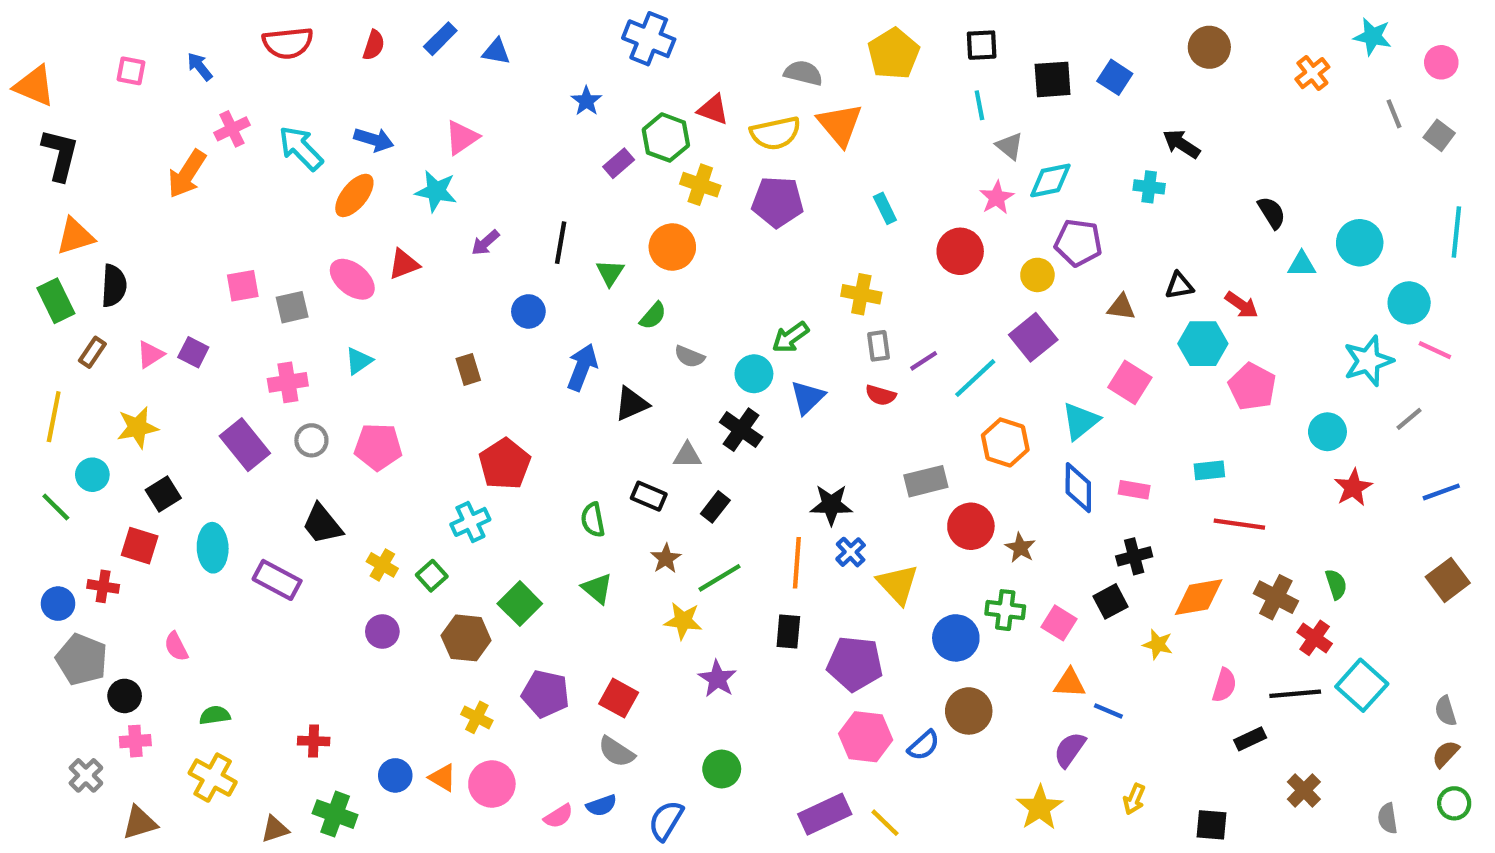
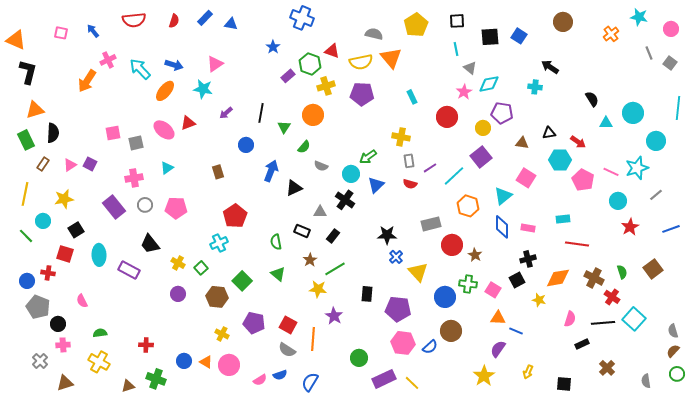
yellow cross: (700, 185) -> (326, 86), turned -36
pink line: (1435, 350) -> (611, 172), moved
orange line: (797, 563) -> (313, 339), moved
brown square: (1448, 580) -> (653, 269), moved
green circle: (722, 769) -> (359, 358), moved

